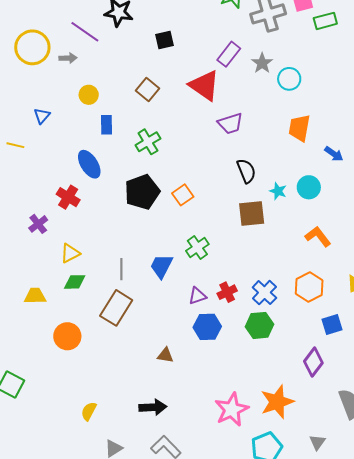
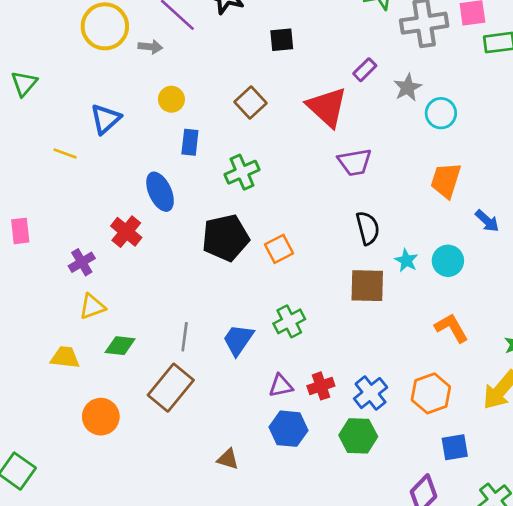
purple rectangle: (229, 54) -> (365, 70), size x0.7
blue triangle: (42, 116) -> (106, 119), size x1.4
yellow triangle: (70, 253) -> (92, 307), moved

